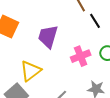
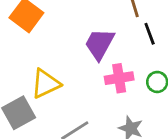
purple trapezoid: (48, 36) -> (100, 44), moved

